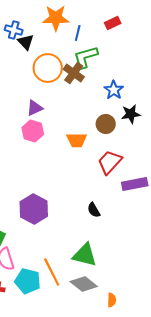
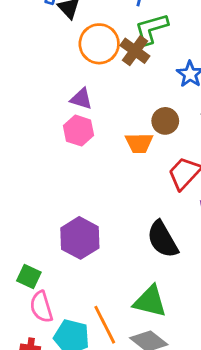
purple triangle: (35, 108) -> (81, 99), turned 42
brown circle: (106, 124) -> (165, 121), moved
black semicircle: (94, 210) -> (162, 239), size x1.8

